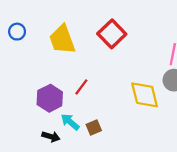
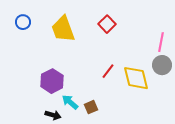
red square: (112, 34) -> (107, 24), size x0.7
red line: (81, 87) -> (108, 71), moved

